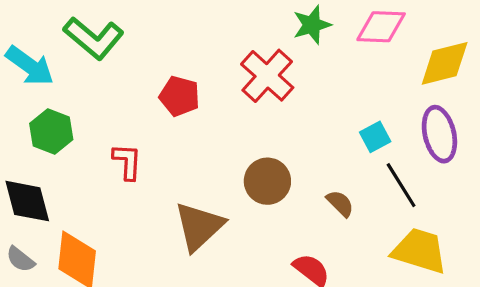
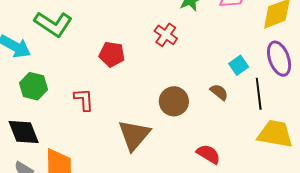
red cross: (267, 76) -> (166, 35), size x0.7
black line: (401, 185) -> (259, 94), turned 32
brown semicircle: (340, 203) -> (219, 92), moved

